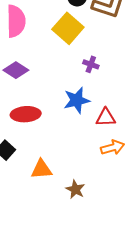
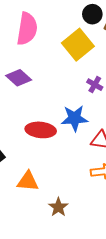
red ellipse: (26, 114) -> (41, 130), moved

